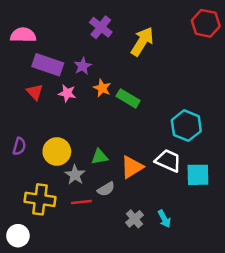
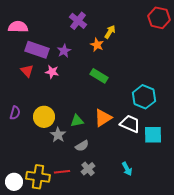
yellow arrow: (142, 41) -> (110, 32), size x0.6
orange star: (102, 88) -> (97, 45), moved
orange triangle: (132, 167) -> (103, 118), moved
yellow cross: (40, 199) -> (38, 177), moved
red line: (81, 202) -> (62, 172), moved
gray cross: (135, 219) -> (88, 169), moved

